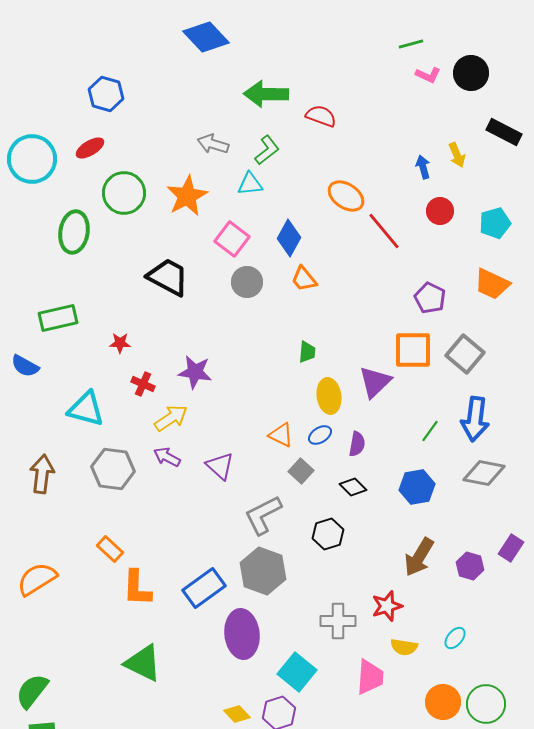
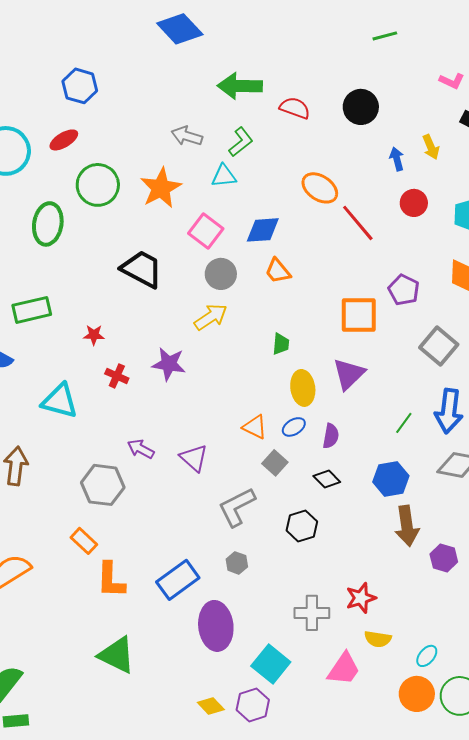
black circle: (471, 73) -> (361, 107), moved
pink L-shape: (428, 75) -> (452, 81), moved
blue diamond: (289, 238) -> (263, 230), turned 57
orange square: (413, 350) -> (359, 315), moved
yellow arrow: (171, 418) -> (211, 317), moved
gray hexagon: (113, 469) -> (103, 485), moved
brown arrow: (419, 557) -> (407, 526), moved, turned -39
gray hexagon: (263, 571) -> (237, 563), size x0.5
cyan ellipse: (455, 638) -> (427, 656), moved
pink trapezoid: (370, 677) -> (344, 669), turned 30

